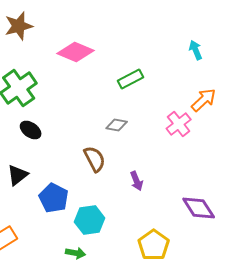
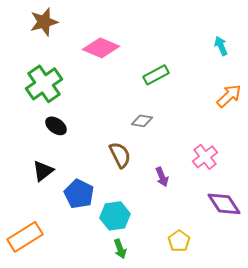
pink cross: (179, 124) -> (205, 157), moved
yellow pentagon: (154, 245) -> (179, 241), size x0.7
green arrow: (76, 253) -> (120, 249), moved, turned 60

